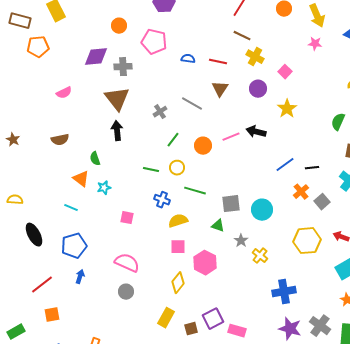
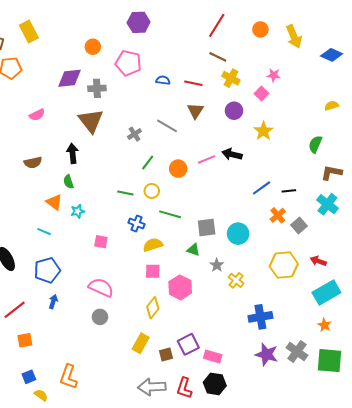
pink star: (315, 44) -> (274, 75), moved
black arrow: (117, 131) -> (73, 153), moved

